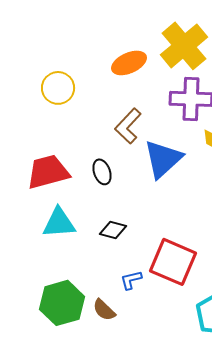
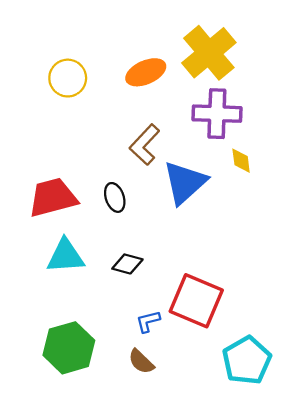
yellow circle: (58, 88) -> (68, 78), moved
brown semicircle: (104, 310) -> (141, 362), moved

